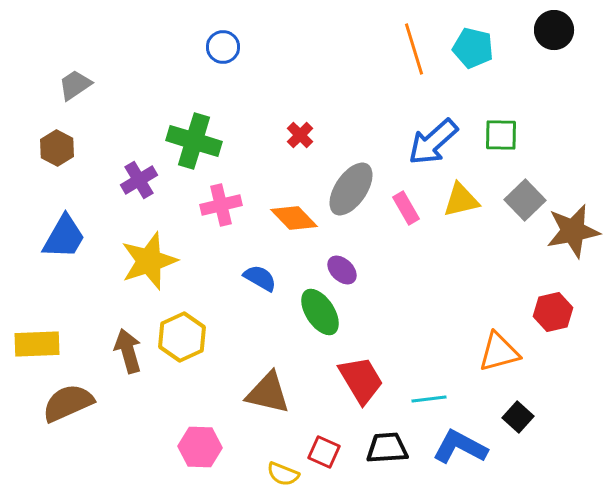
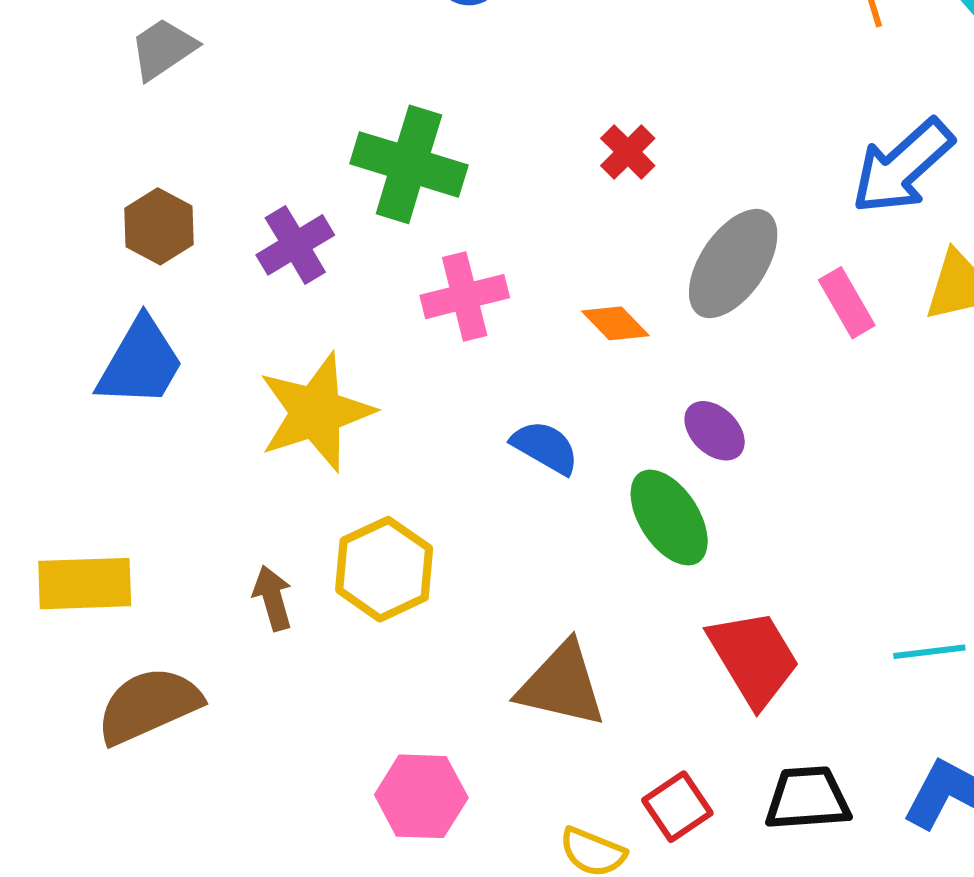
brown hexagon: (57, 148) -> (159, 226), moved
orange diamond: (294, 218) -> (615, 323), size x0.7
brown arrow: (128, 351) -> (273, 598), size x0.7
cyan line: (429, 399) -> (929, 652), moved
red square: (324, 452) -> (677, 807), turned 32

